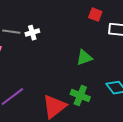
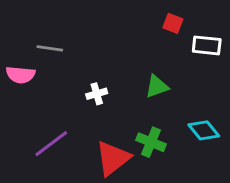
white cross: (32, 33) -> (97, 94), moved

